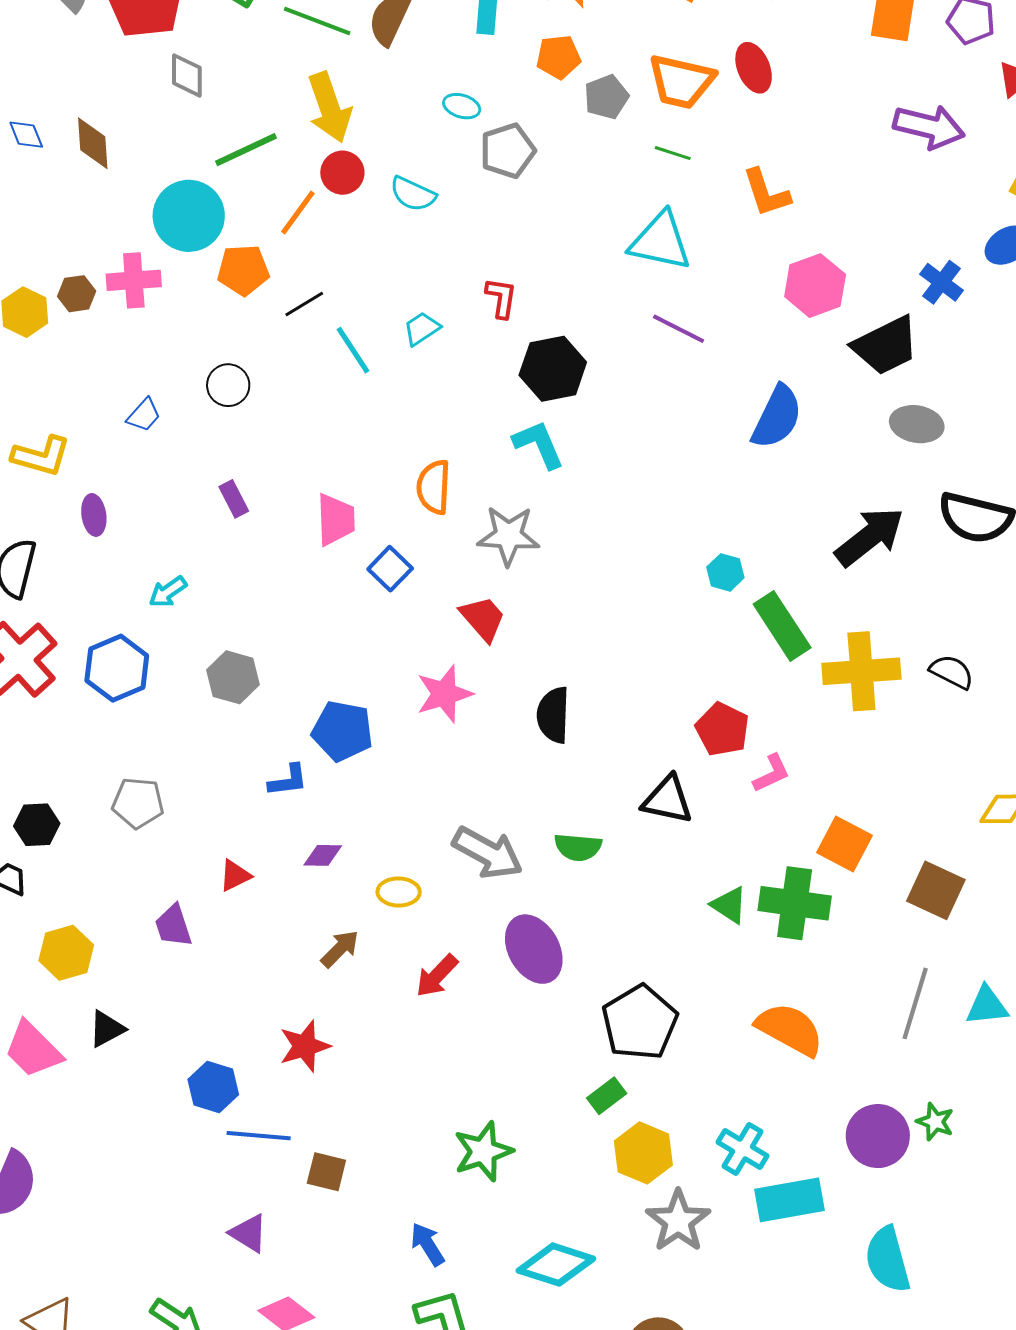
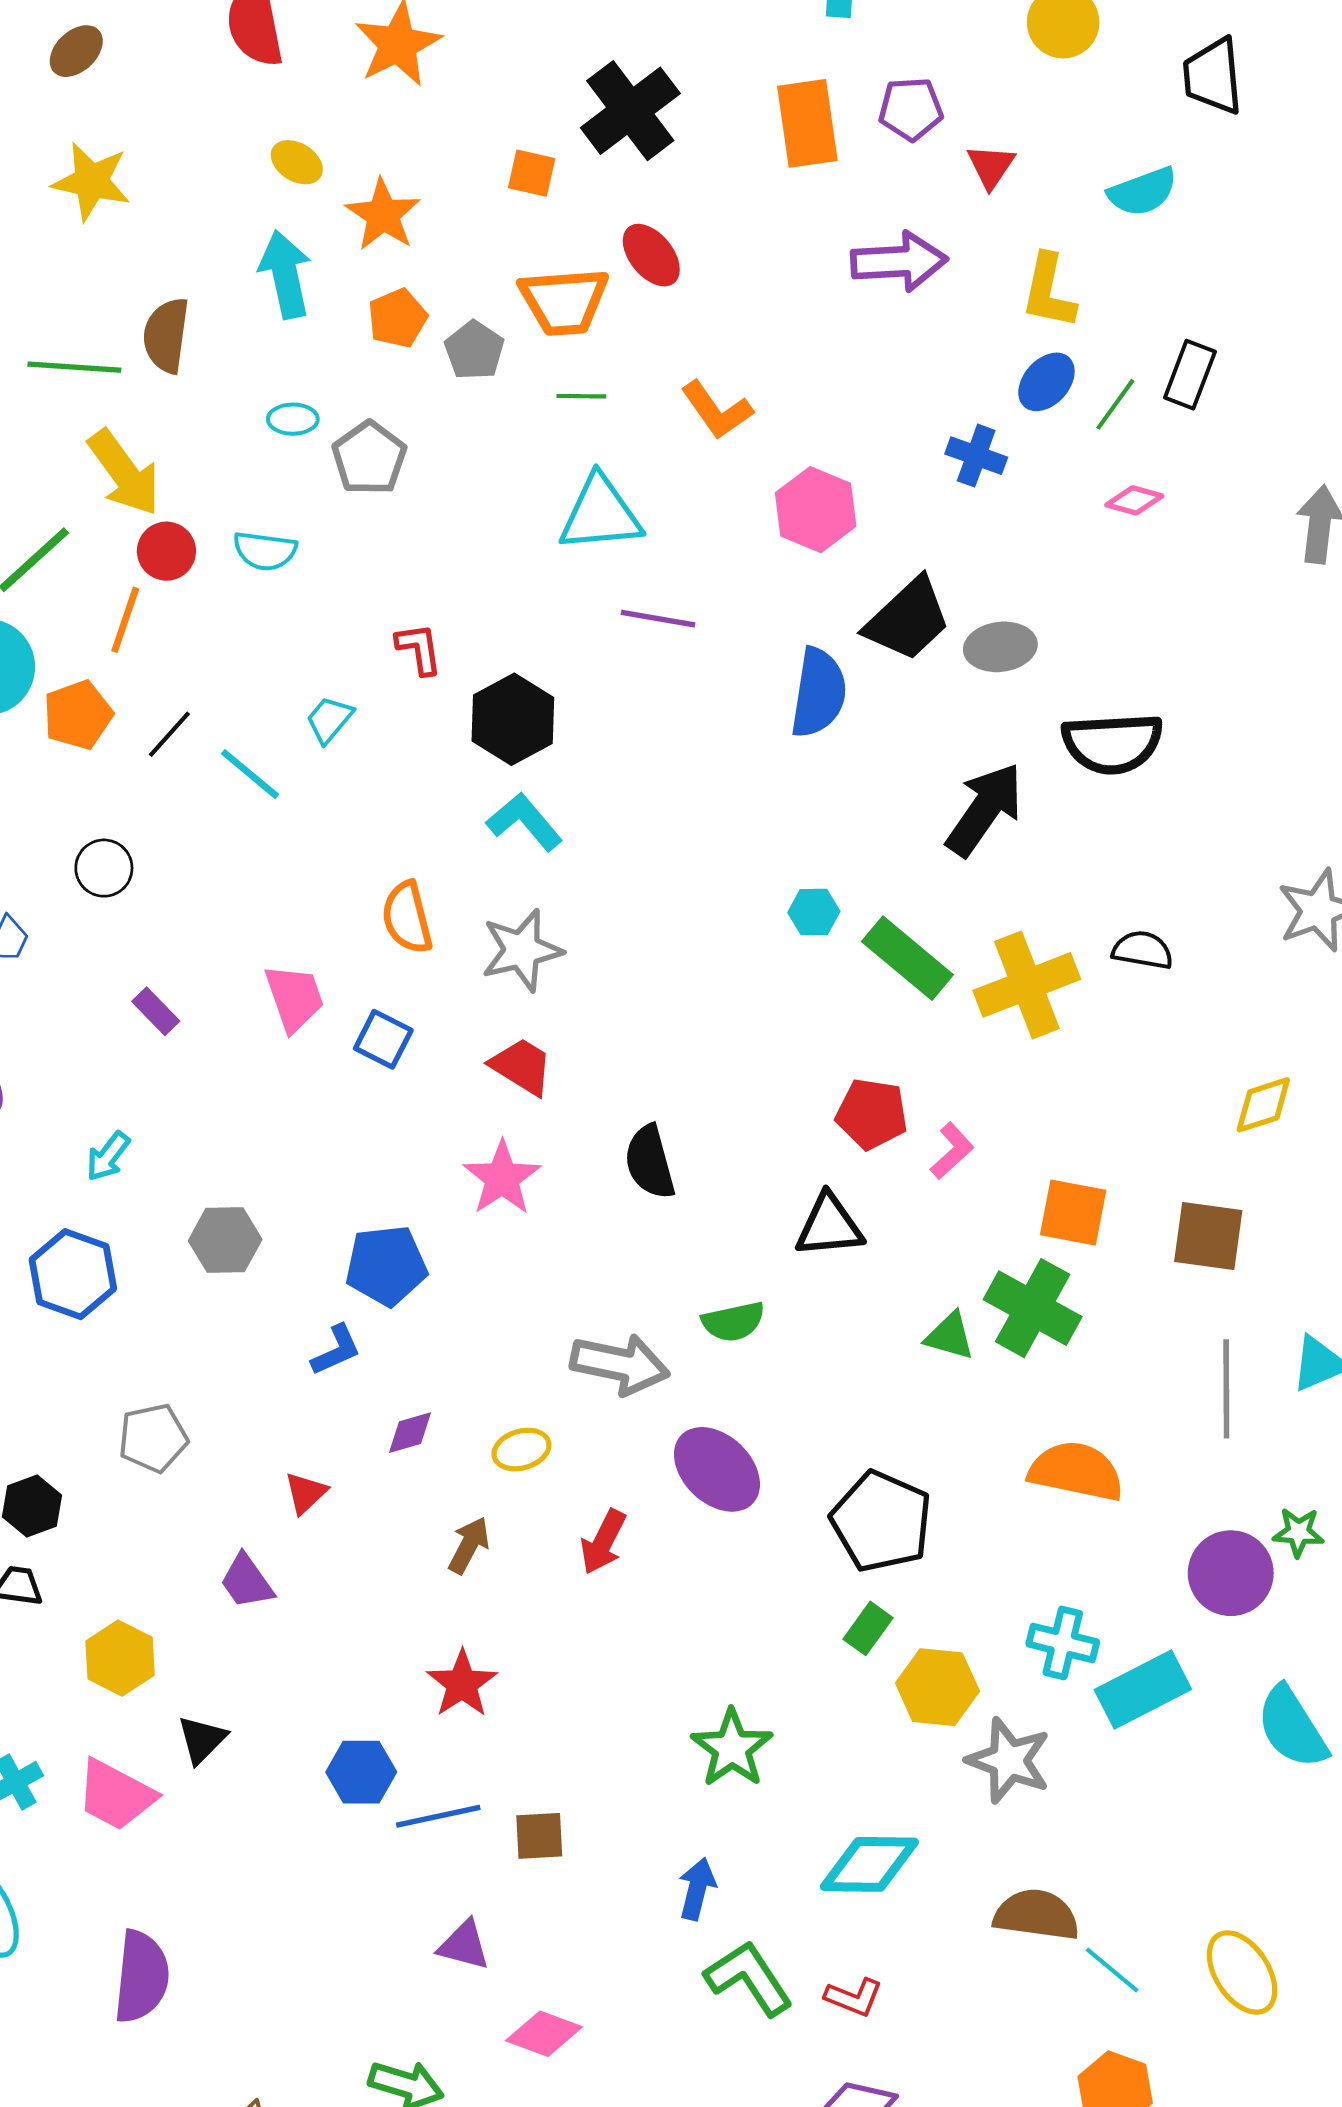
black trapezoid: (886, 346) -> (908, 619), moved
green cross: (795, 903) -> (1033, 1308), turned 38
blue arrow: (427, 1244) -> (697, 1889), turned 63

